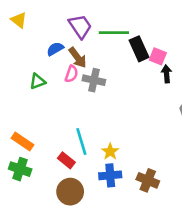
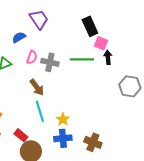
green line: (114, 33) -> (82, 59), moved
black rectangle: (139, 49) -> (90, 26), moved
brown arrow: (78, 58) -> (37, 87), moved
red rectangle: (66, 160) -> (21, 135), moved

